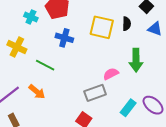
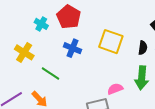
black semicircle: (127, 24) -> (143, 48), moved

